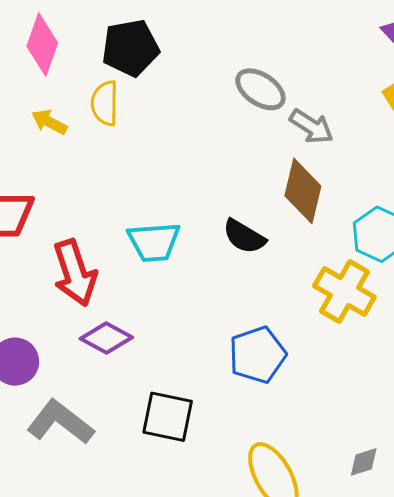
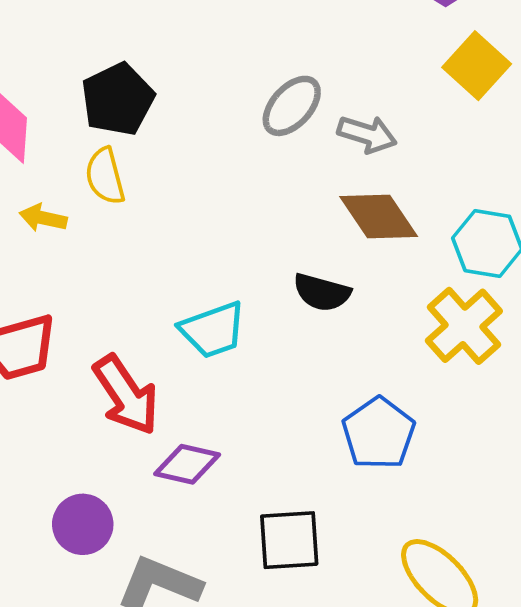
gray ellipse: (260, 89) -> (292, 106), turned -66
brown diamond: (303, 191) -> (379, 216), turned -32
yellow cross: (344, 291) -> (464, 326), turned 34

